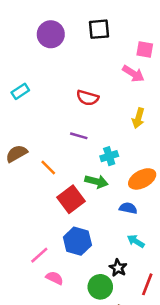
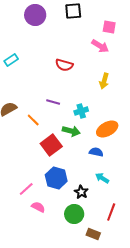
purple line: (79, 136) -> (53, 102), moved
black star: (118, 268) -> (81, 192), moved

